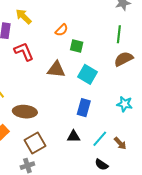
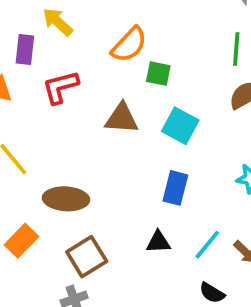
orange semicircle: (62, 30) -> (129, 45), size x1.5
red L-shape: (24, 52) -> (60, 87), turned -80

